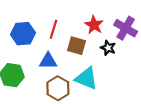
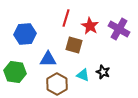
red line: (54, 29) -> (66, 18), moved
black star: (108, 48) -> (103, 72), moved
cyan triangle: (86, 78) -> (83, 75), size x0.6

